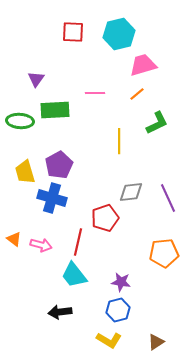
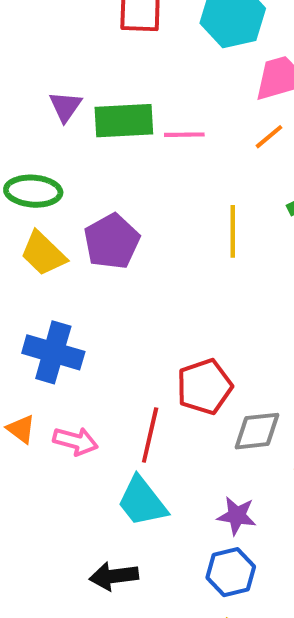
green rectangle: (55, 110) -> (124, 121), moved
purple pentagon: (59, 165) -> (112, 242), moved
yellow trapezoid: (25, 172) -> (43, 254), moved, turned -30
gray diamond: (131, 192) -> (257, 431), moved
blue cross: (52, 198) -> (53, 352), moved

